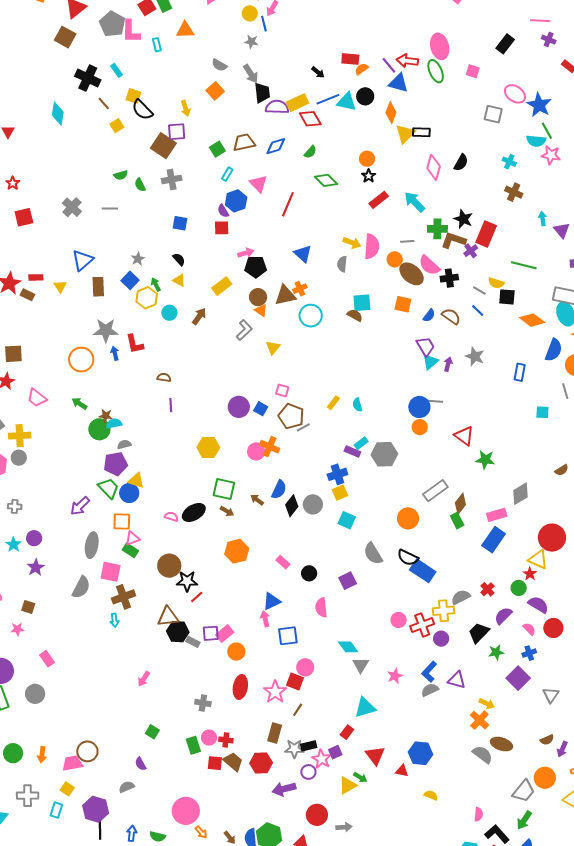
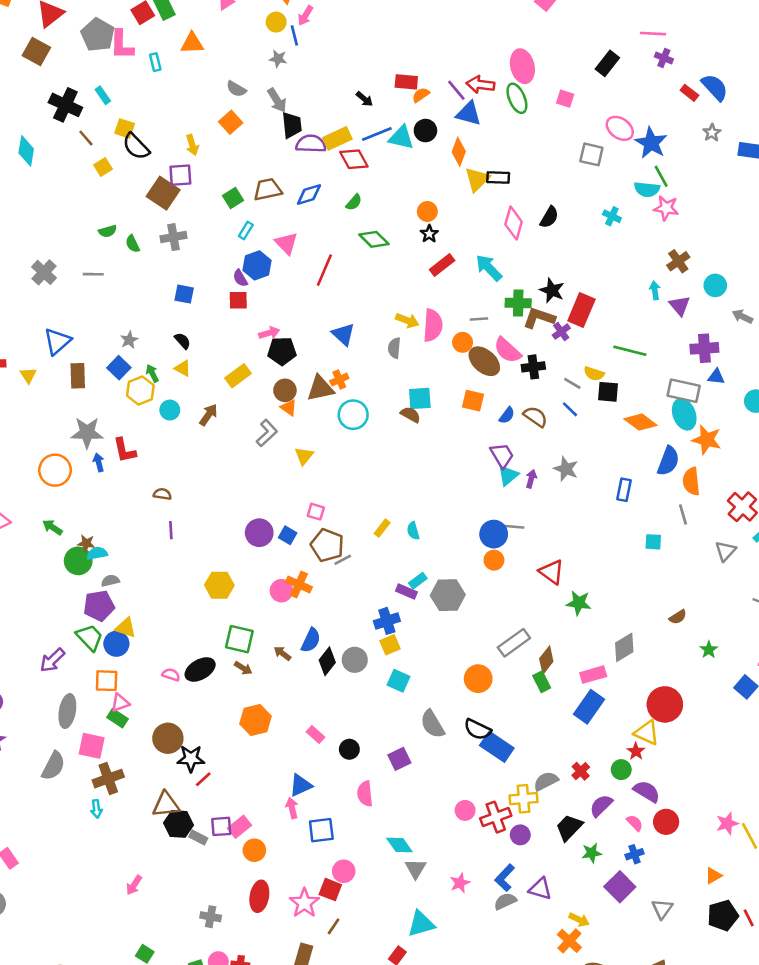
brown cross: (514, 192) -> (678, 261), moved, turned 30

